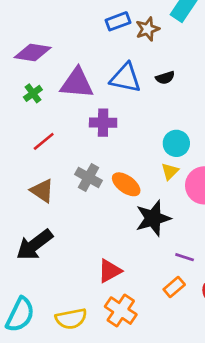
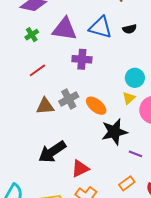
gray cross: (89, 177) -> (69, 99), turned 30
brown triangle: (42, 191) -> (45, 106), moved, turned -42
black arrow: (34, 245) -> (52, 152), moved
purple line: (185, 257) -> (135, 154), moved

